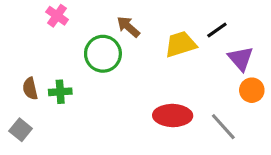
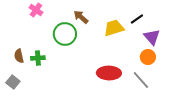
orange circle: (252, 90) -> (148, 57), moved

